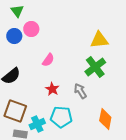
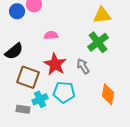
pink semicircle: (48, 60) -> (51, 35), turned -128
red star: (52, 89) -> (55, 64), size x1.6
brown square: (15, 111) -> (28, 77), moved

